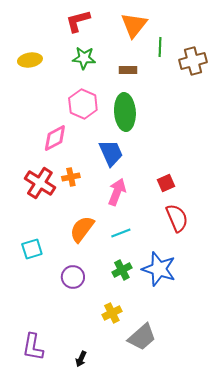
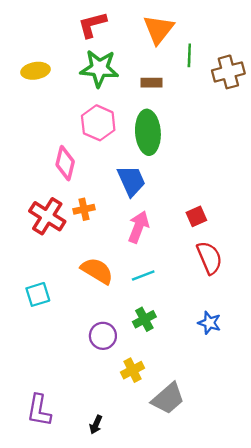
green star: (84, 58) -> (99, 68), size x1.4
pink diamond: (55, 138) -> (65, 163), turned -48
orange semicircle: (82, 229) -> (97, 271), turned 84
blue star: (159, 269) -> (209, 323), moved, size x0.6
purple circle: (73, 277) -> (103, 336), moved

